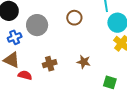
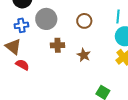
brown star: (84, 62) -> (84, 55), moved
brown cross: (50, 64) -> (58, 45), moved

